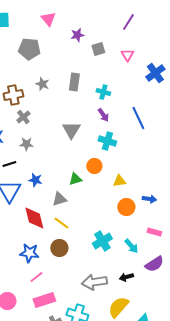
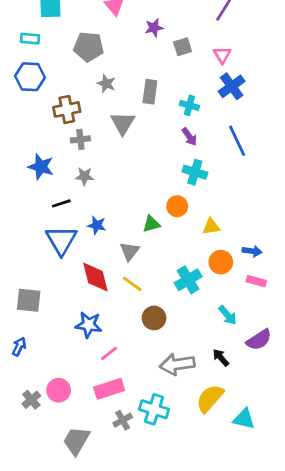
blue cross: (155, 73) -> (232, 86), moved
gray star: (42, 84) -> (106, 84), moved
gray cross: (23, 117) -> (80, 139), turned 32
gray triangle: (71, 130) -> (123, 123), moved
gray triangle: (59, 199) -> (129, 251), turned -35
pink rectangle: (154, 232) -> (256, 281), moved
cyan cross: (102, 241) -> (188, 280), moved
brown circle: (59, 248) -> (154, 318), moved
pink line: (36, 277) -> (109, 353), moved
black arrow: (126, 277) -> (221, 357), turned 64

